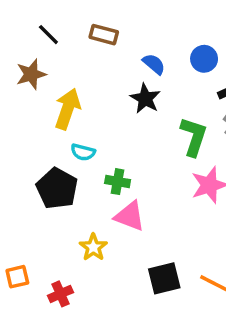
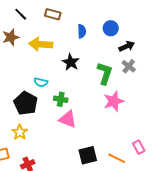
blue semicircle: (154, 64) -> (82, 31), turned 48
black star: (145, 99) -> (71, 62), moved
yellow arrow: (67, 109) -> (41, 44), moved, turned -105
yellow star: (93, 247) -> (20, 132), moved

